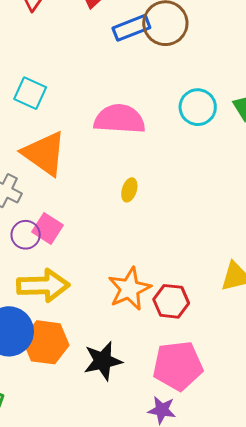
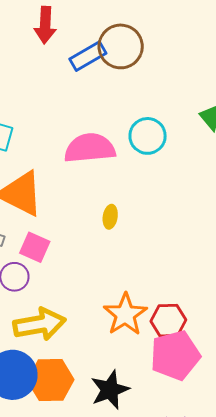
cyan circle: (198, 107) -> (148, 136), moved
pink square: (48, 229) -> (35, 247), moved
pink pentagon: (178, 366) -> (175, 355), moved

